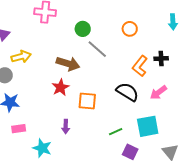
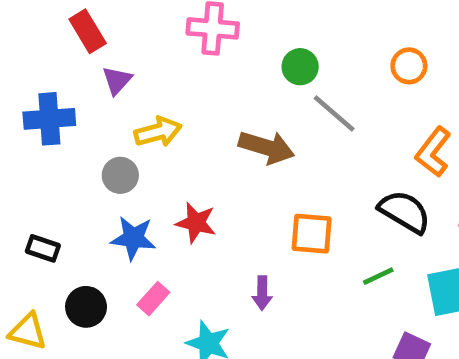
red star: (60, 87) -> (196, 223), moved, turned -30
pink rectangle: (19, 129) -> (153, 299), turned -40
green line: (116, 132) -> (378, 276), moved

